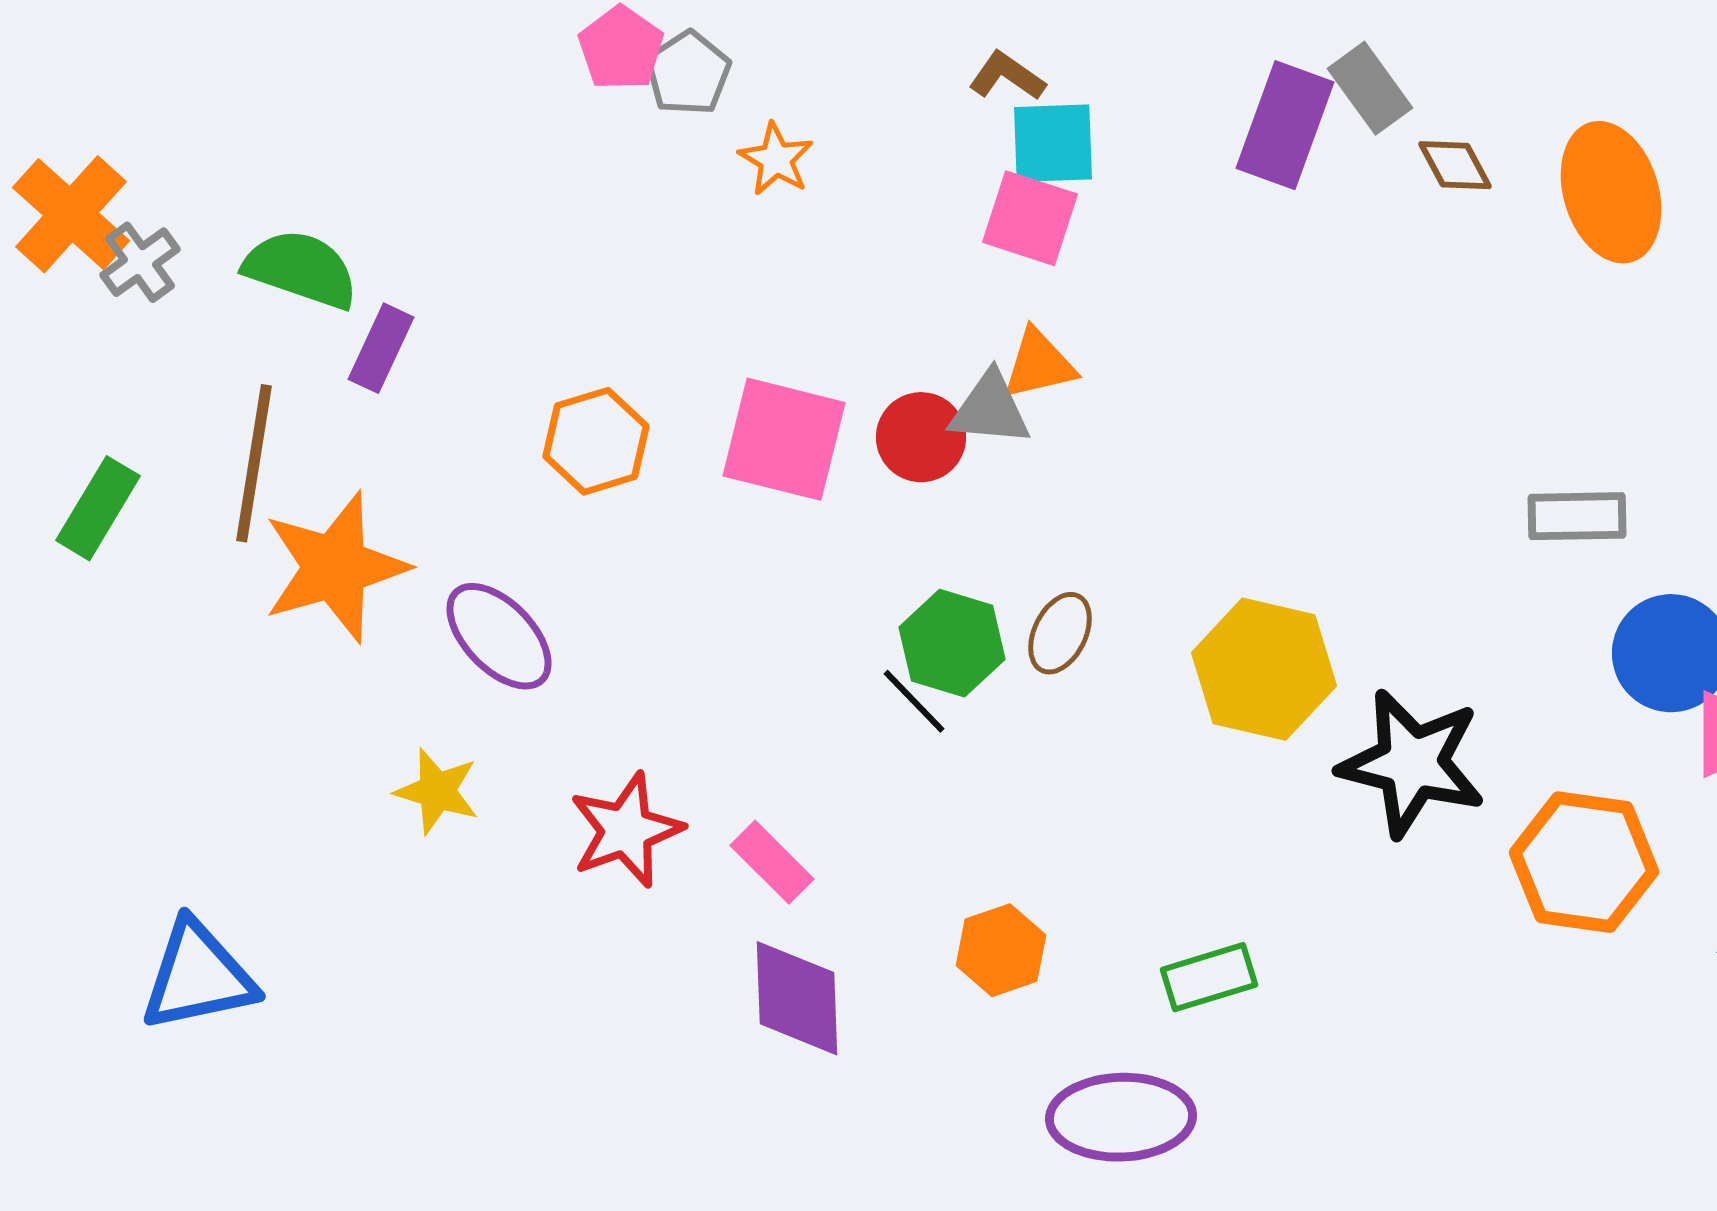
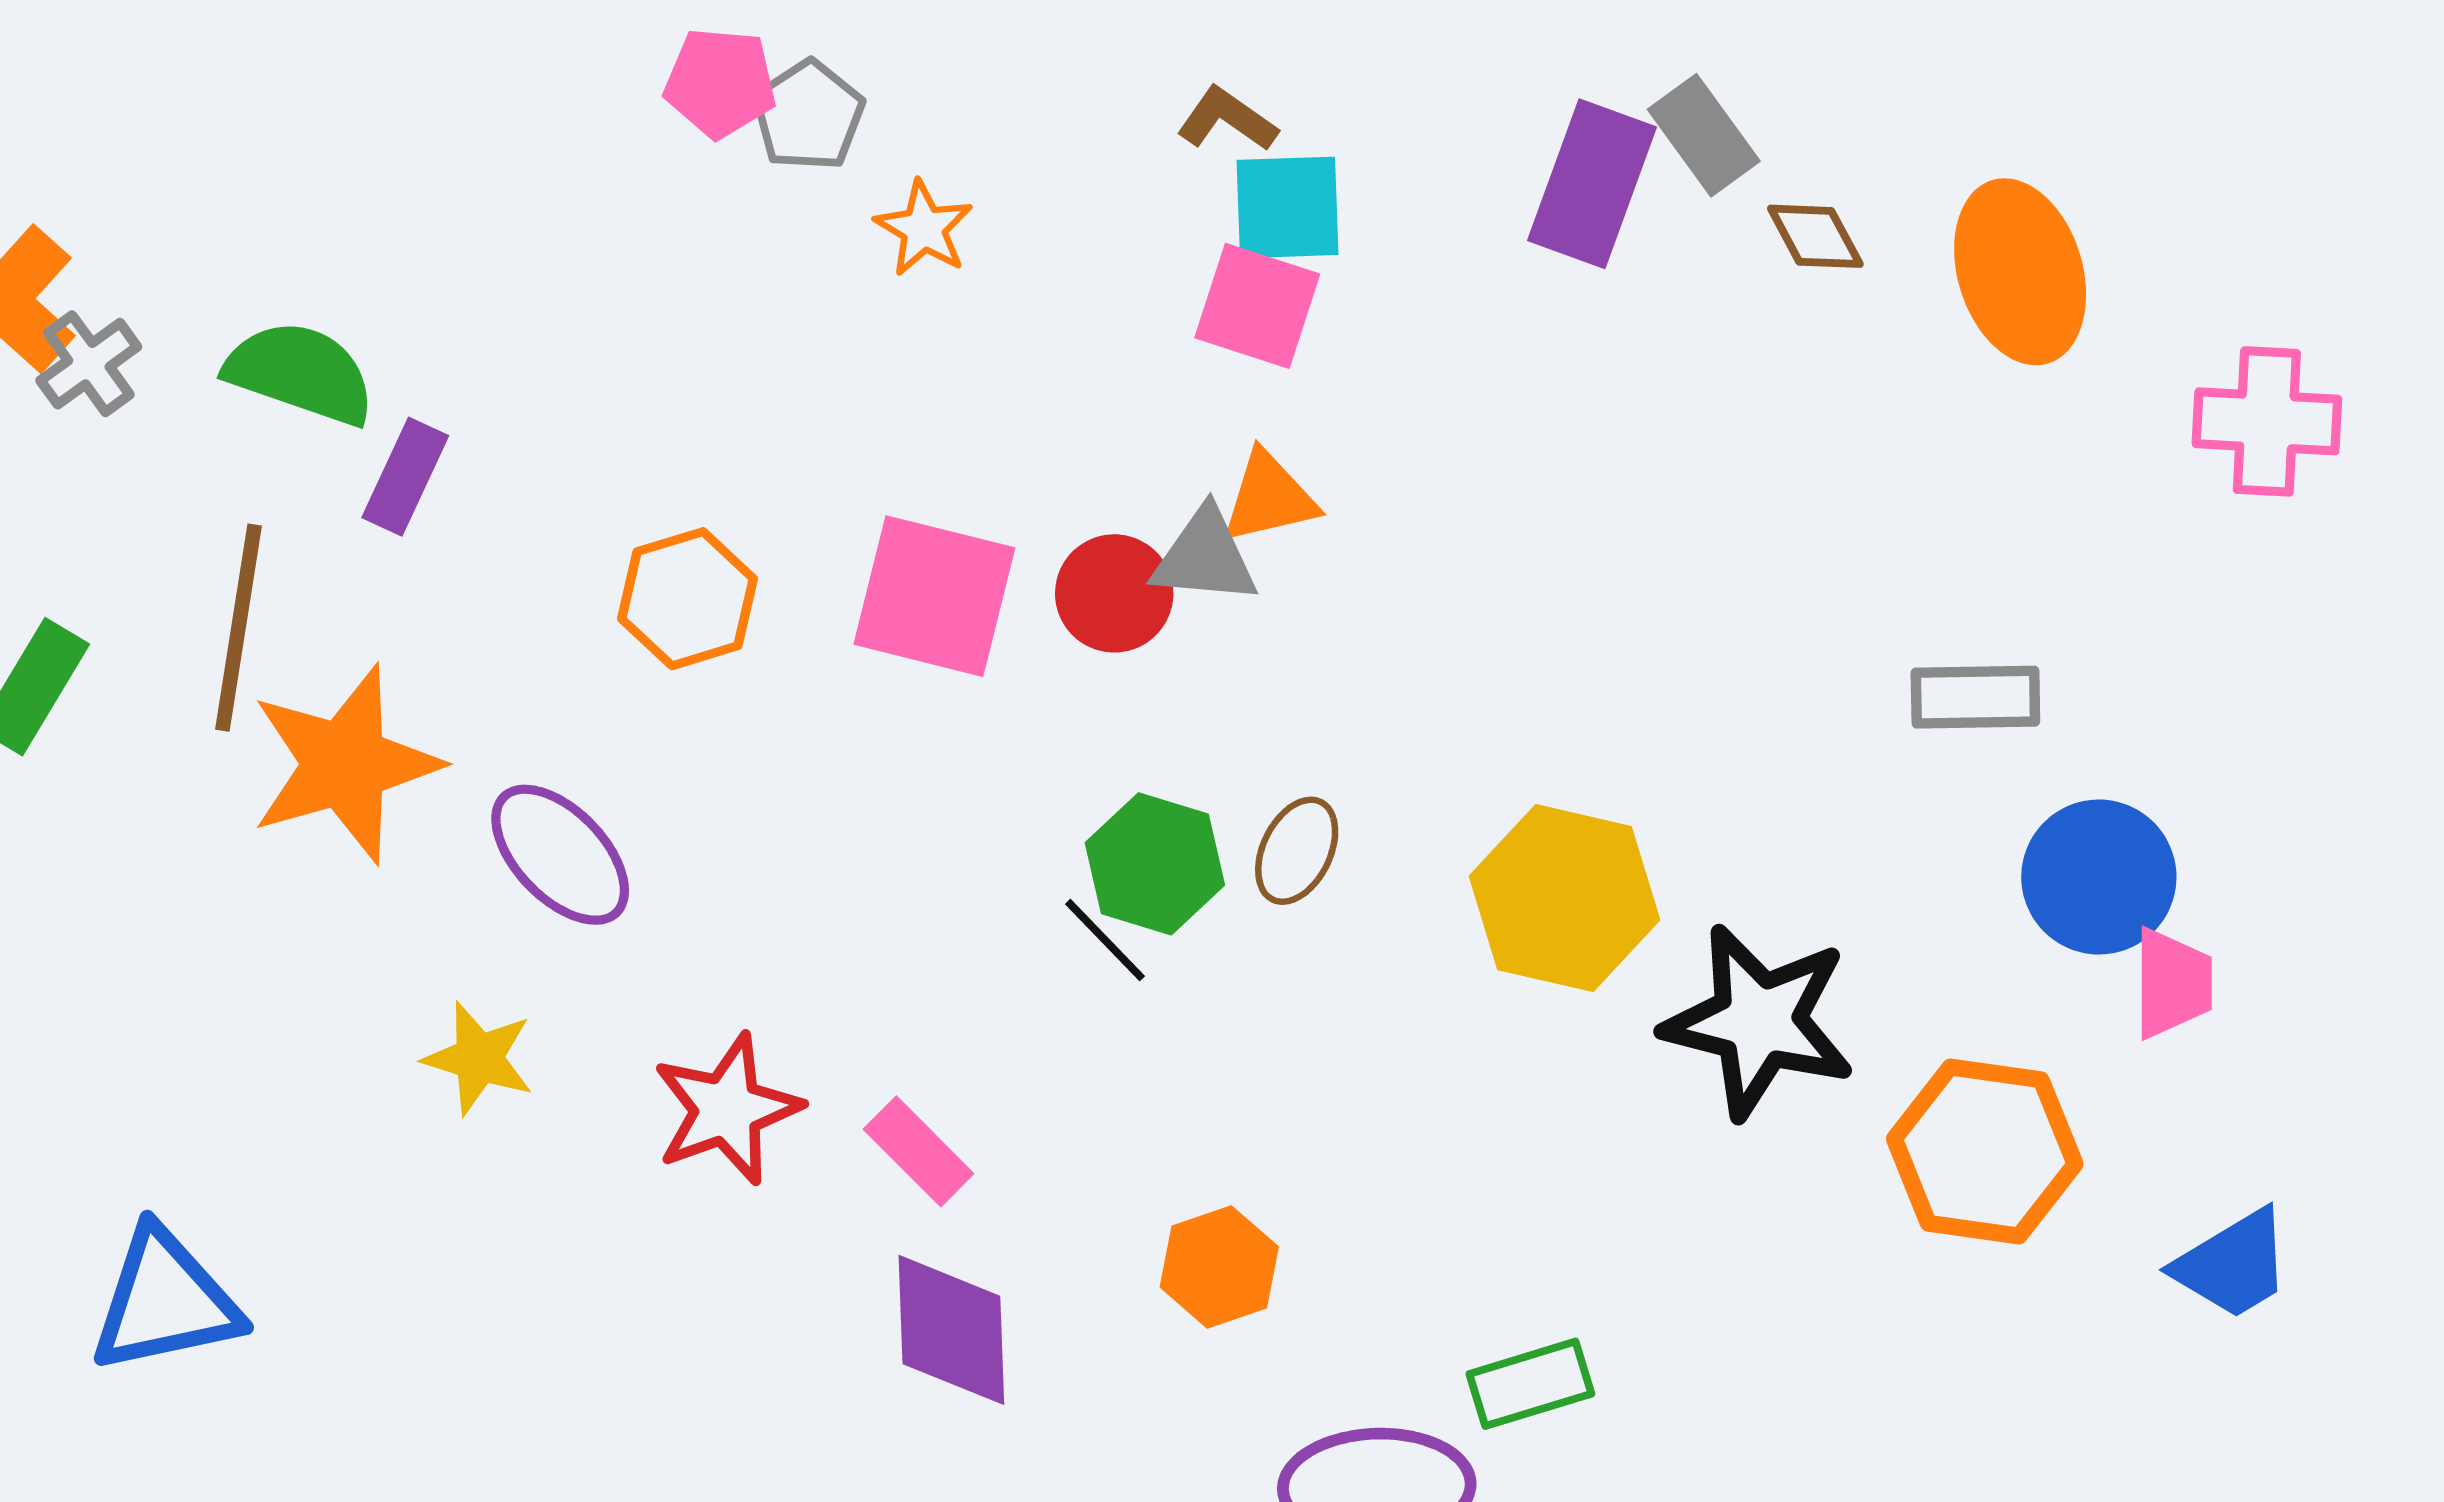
pink pentagon: (621, 48) -> (720, 83), turned -30
green rectangle: (1209, 977) -> (1530, 1384), moved

